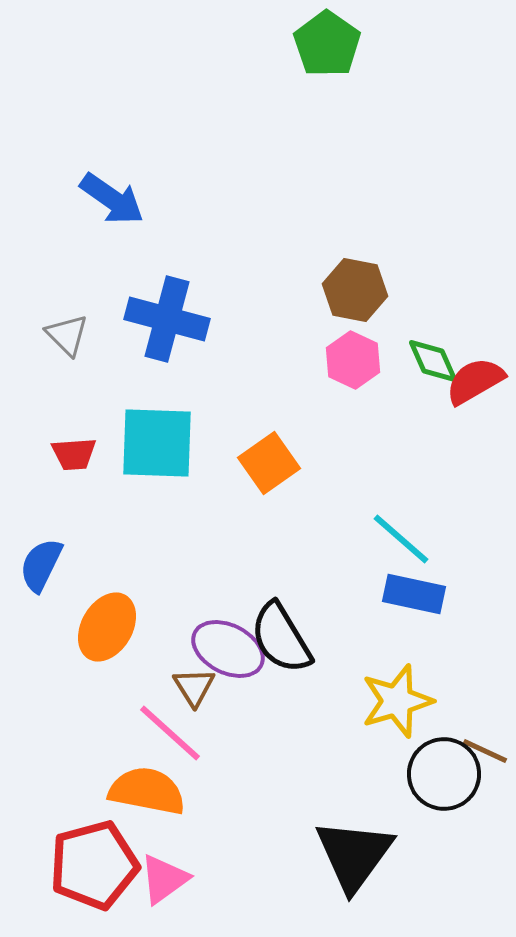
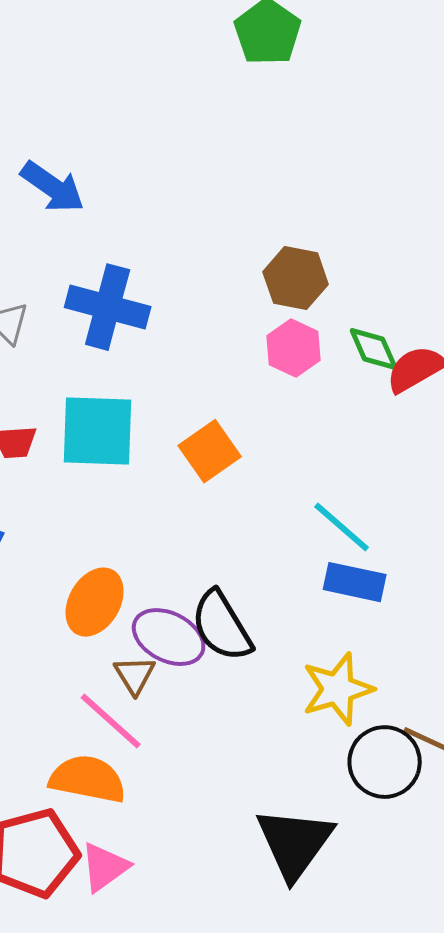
orange ellipse: (107, 627) -> (95, 602), moved

